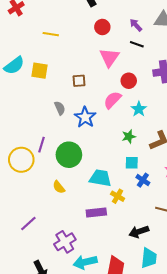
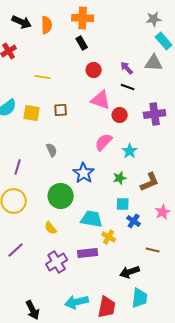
pink triangle: (109, 57) -> (101, 100), turned -45
brown square: (79, 81) -> (61, 110), moved
red circle: (129, 81) -> (120, 115), moved
blue star: (85, 117) -> (84, 173), moved
purple line: (42, 145) -> (18, 167), moved
purple line: (28, 224) -> (16, 250), moved
purple cross: (65, 242) -> (57, 262), moved

